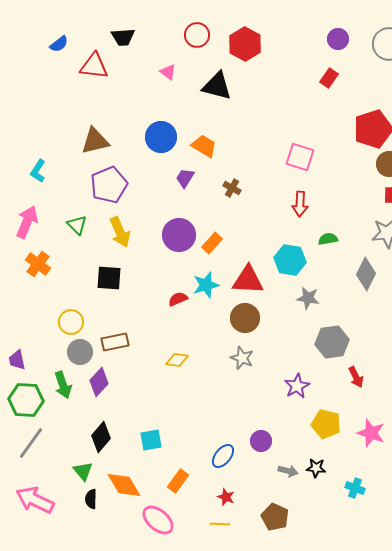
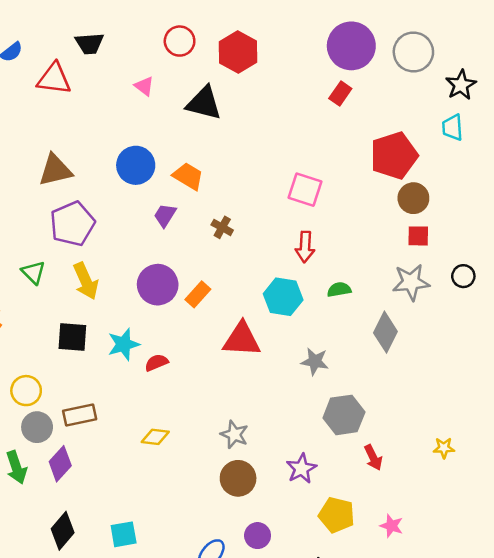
purple circle: (338, 39) -> (351, 46), size x1.8
cyan hexagon: (290, 260) -> (283, 297), moved
cyan star: (206, 285) -> (124, 344), moved
brown circle: (245, 318) -> (238, 478), moved
pink star: (371, 433) -> (391, 526), size x0.7

